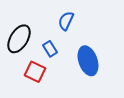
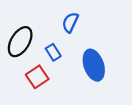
red square: (35, 72) -> (37, 77), turned 30

